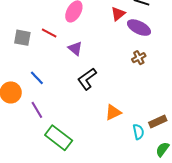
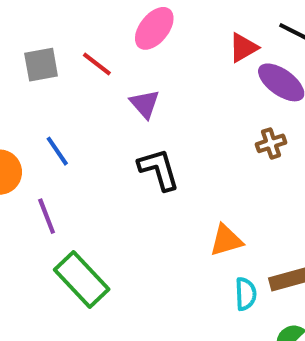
gray square: (22, 38) -> (41, 65), turned -30
black L-shape: (87, 79) -> (159, 169), turned 100
orange triangle: (113, 112) -> (226, 240), moved

